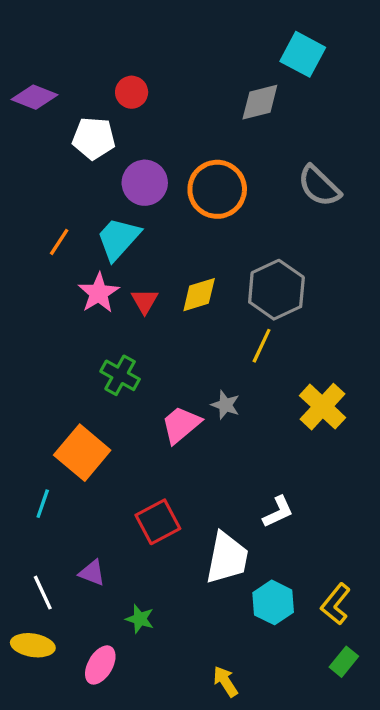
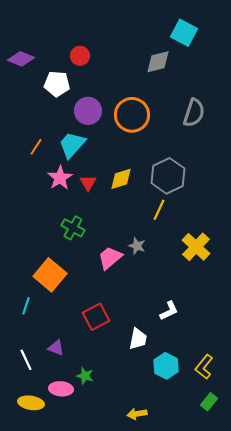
gray semicircle: (319, 186) -> (194, 113), turned -116
white trapezoid: (227, 558) -> (138, 339), size x0.7
yellow ellipse: (33, 645) -> (31, 403), moved
pink ellipse: (100, 665) -> (61, 389), moved, turned 65
yellow arrow: (225, 681) -> (137, 414), turned -66

